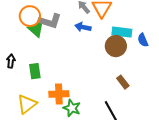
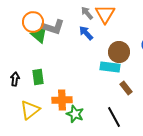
blue arrow: (83, 27) -> (86, 33), turned 35
cyan rectangle: (122, 32) -> (110, 67), moved
black arrow: (11, 61) -> (15, 79), moved

